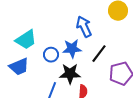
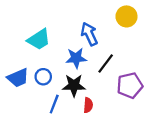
cyan trapezoid: (26, 40) -> (39, 39), moved
blue circle: (51, 55) -> (43, 77), moved

